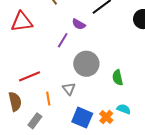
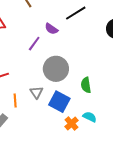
blue square: (82, 118) -> (59, 102), moved

